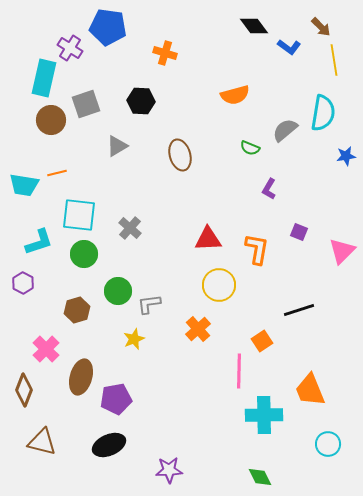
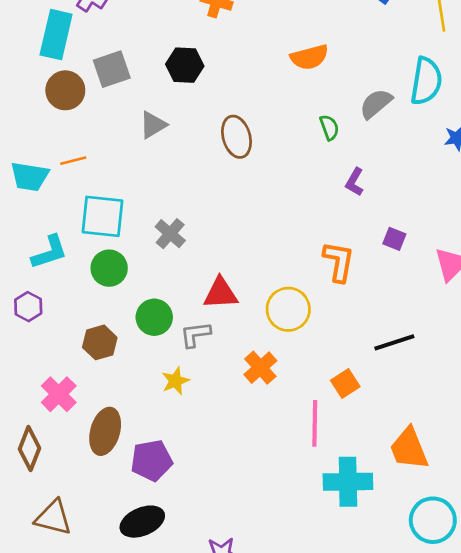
green semicircle: (250, 148) -> (329, 127), turned -132
red triangle: (208, 239) -> (221, 293), moved
cyan circle: (328, 444) -> (433, 520), size x1.4

